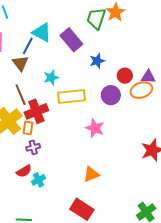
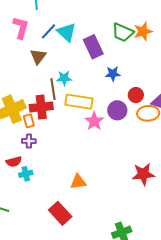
green trapezoid: (96, 18) -> (123, 32), turned -100
blue line: (28, 46) -> (49, 31), moved
brown line: (21, 95) -> (53, 89), moved
orange rectangle: (28, 128) -> (29, 121), turned -40
pink star: (95, 128) -> (94, 121), moved

